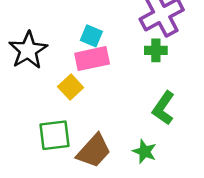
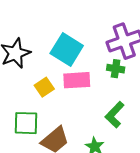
cyan square: (91, 36) -> (67, 49), size x1.8
pink rectangle: (92, 59) -> (77, 80), moved

